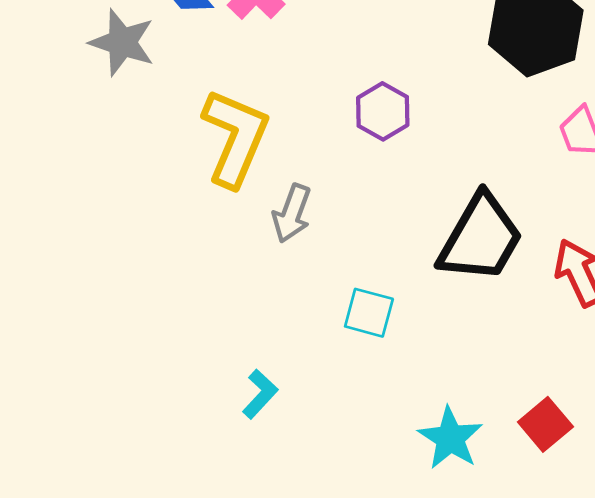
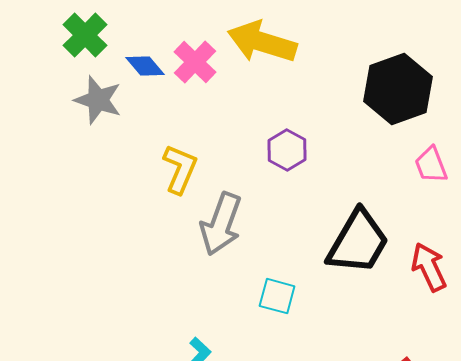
yellow L-shape: (235, 138) -> (180, 169), size x0.7
gray arrow: (292, 213) -> (221, 224), size x1.5

